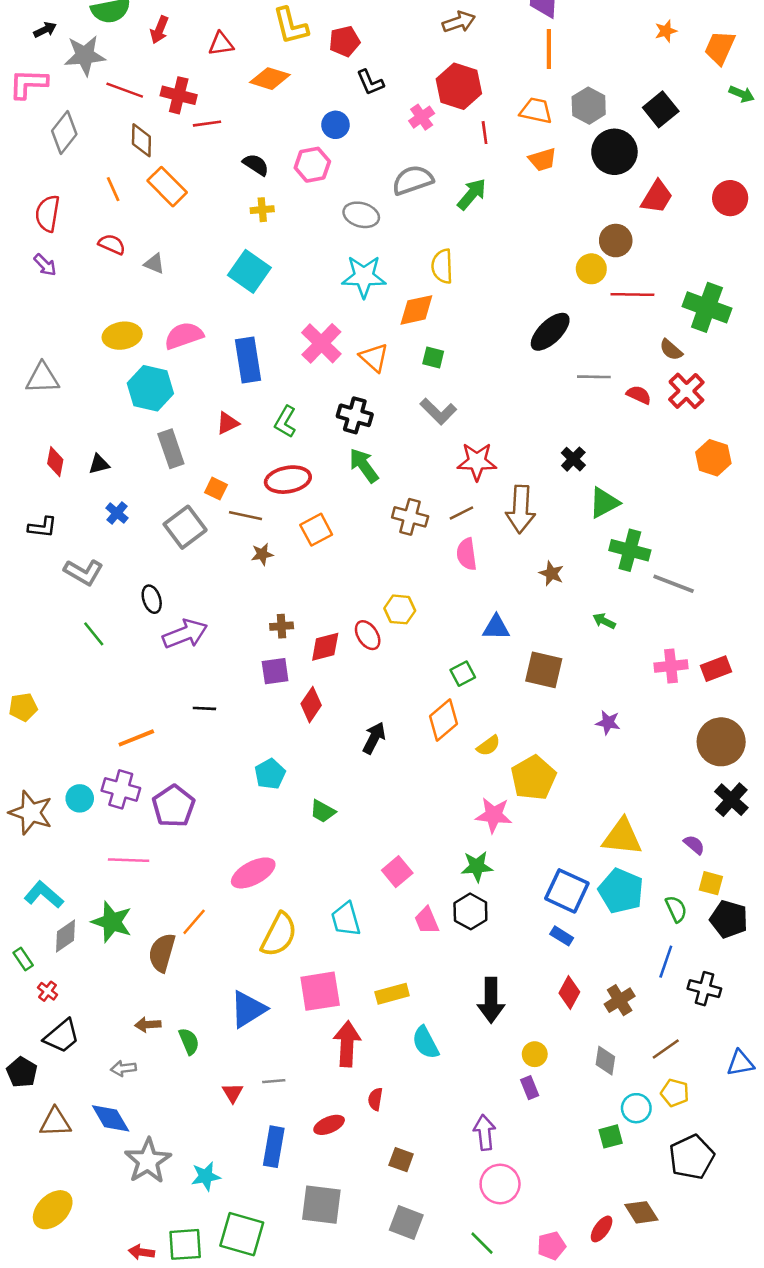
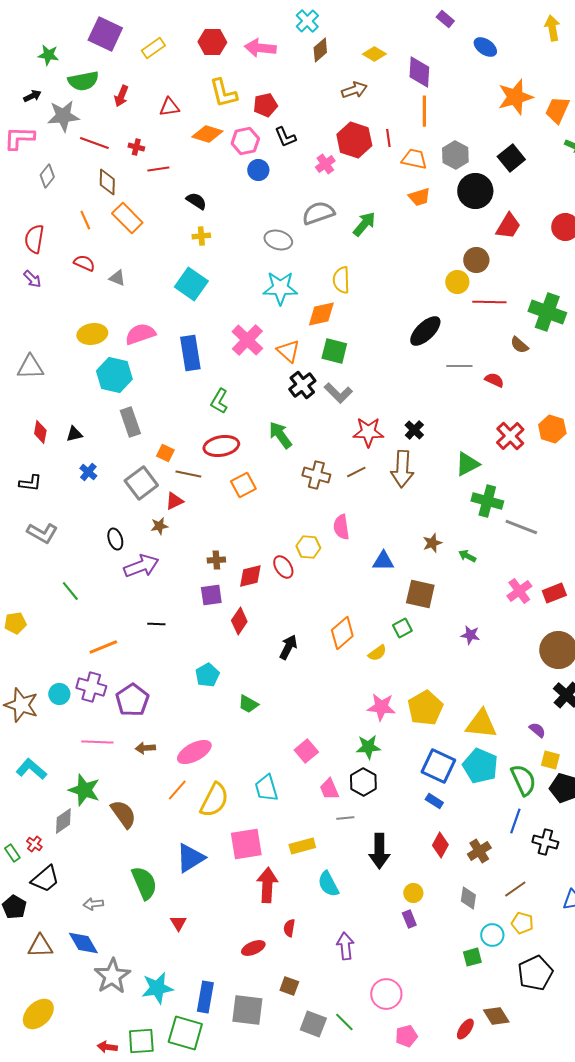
orange star: (666, 31) -> (515, 97), size x2.0
red cross: (179, 95) -> (136, 147), size x0.6
gray diamond: (64, 133) -> (47, 176), size x0.7
red line: (485, 133) -> (388, 138), moved
pink hexagon: (312, 165) -> (245, 141), moved
green square: (433, 357) -> (334, 351), size x1.5
red cross: (686, 391) -> (510, 436), moved
black cross: (355, 415) -> (302, 385), moved, turned 36
red triangle: (228, 423) -> (174, 501), moved
black cross: (573, 459) -> (414, 430), moved
brown star: (262, 554) -> (159, 526), moved
pink semicircle: (467, 554) -> (341, 527), moved
gray L-shape: (84, 572) -> (42, 533), moved
brown star: (551, 573) -> (432, 543), moved, turned 30
green line: (94, 634) -> (70, 591), moved
pink cross: (671, 666) -> (519, 591), turned -30
green square: (463, 674) -> (402, 628), moved
yellow pentagon: (533, 778) -> (425, 708), moved
green semicircle: (676, 909) -> (523, 780), size x1.5
orange line: (194, 922) -> (177, 790), moved
gray diamond: (66, 936) -> (63, 821), moved
brown semicircle: (162, 953) -> (123, 814), turned 128
green rectangle: (23, 959) -> (12, 853), moved
brown arrow: (148, 1025) -> (145, 748), moved
green semicircle: (189, 1041) -> (144, 883), size x1.6
gray line: (274, 1081) -> (345, 818), moved
purple arrow: (485, 1133) -> (345, 946), moved
blue rectangle: (274, 1147) -> (205, 997), moved
brown square: (401, 1160) -> (289, 986), moved
cyan star: (206, 1176) -> (157, 988), size x1.4
green line: (482, 1243) -> (344, 1022), moved
pink pentagon: (551, 1246) -> (406, 1036), moved

